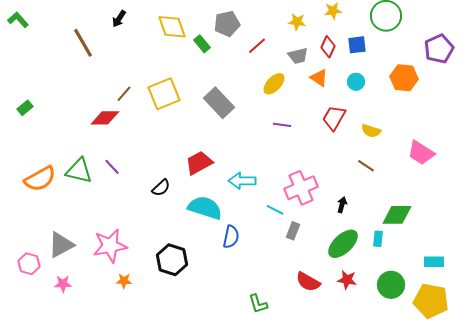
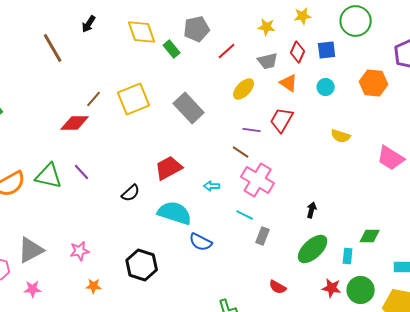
red trapezoid: (334, 118) -> (282, 120), moved
brown line: (366, 166) -> (241, 152), moved
cyan arrow: (242, 181) -> (212, 186), size x0.6
pink cross: (301, 188) -> (258, 180), moved, turned -36
green diamond: (397, 215) -> (370, 236), moved, size x0.7
blue semicircle: (231, 237) -> (201, 242), turned 105
cyan rectangle: (378, 239) -> (348, 256), moved
pink star: (110, 246) -> (80, 251), size x0.6
red star: (347, 280) -> (332, 288), moved
red semicircle: (308, 282) -> (278, 287), size x0.7

